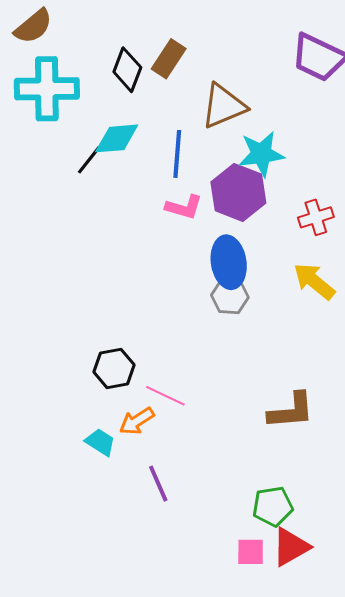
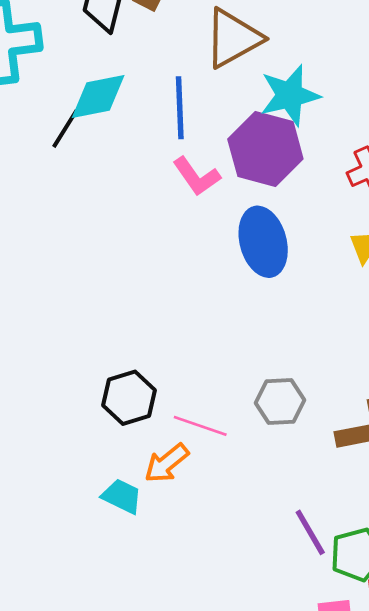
pink L-shape: (184, 207) -> (196, 176), turned 45
gray hexagon: (230, 296) -> (280, 402), moved
purple line: (158, 484) -> (310, 532), moved

